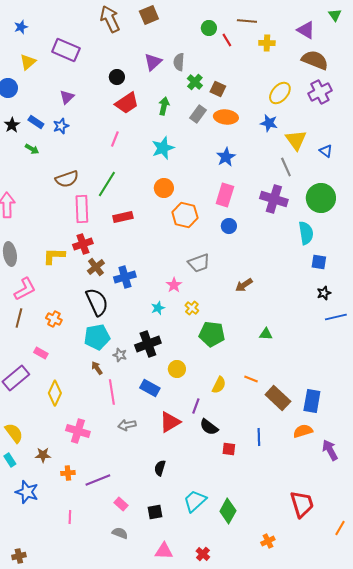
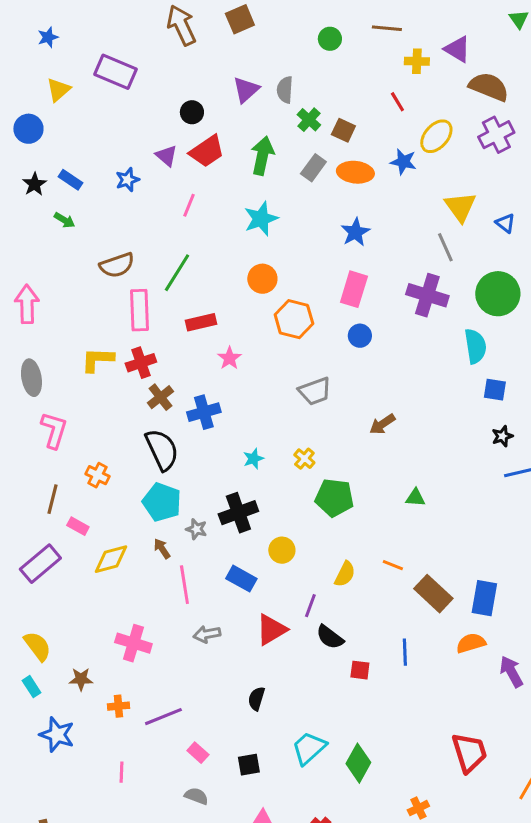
purple triangle: (306, 30) -> (457, 49), moved
red line: (227, 40) -> (397, 102), moved
purple triangle: (67, 97) -> (166, 156), moved, turned -35
green arrow: (164, 106) -> (262, 156), size x1.4
blue star: (269, 123) -> (403, 162), moved
blue star: (61, 126) -> (127, 180), moved
yellow L-shape: (54, 256) -> (97, 360), moved
pink star: (174, 285) -> (229, 358), moved
pink L-shape: (25, 289) -> (54, 430), turned -45
brown line: (19, 318) -> (52, 499), moved
cyan pentagon: (97, 337) -> (162, 502), turned 30
yellow diamond: (55, 393) -> (111, 559), moved, turned 50

